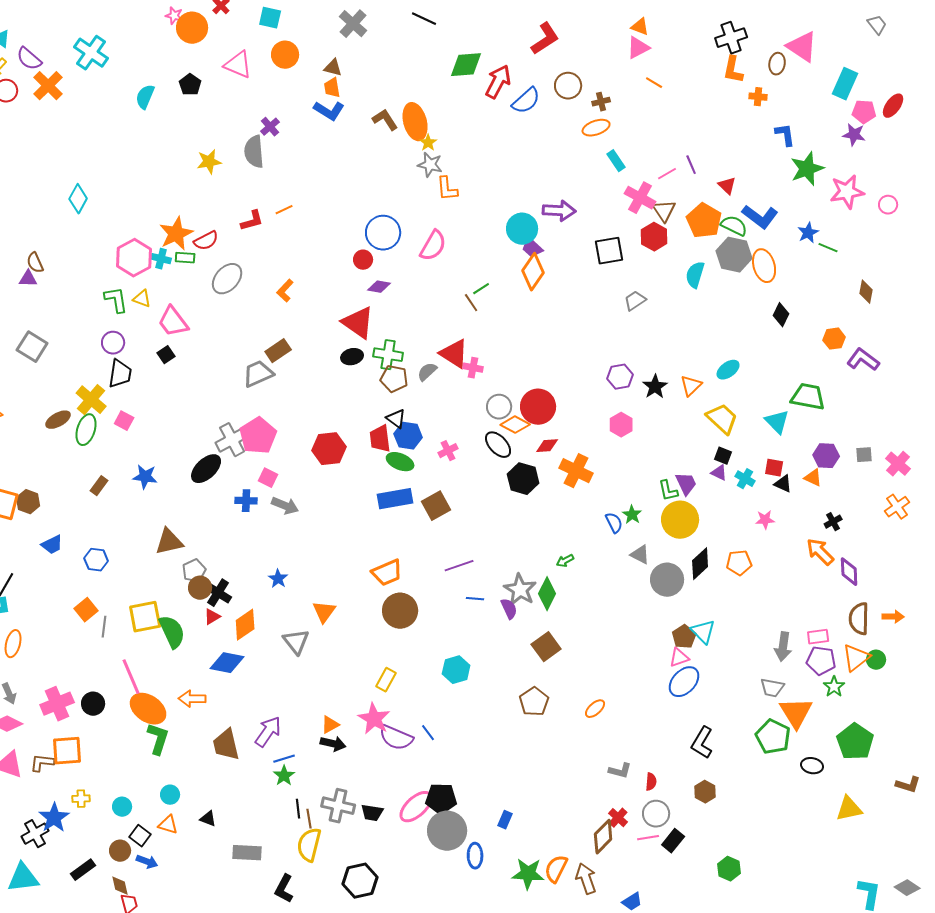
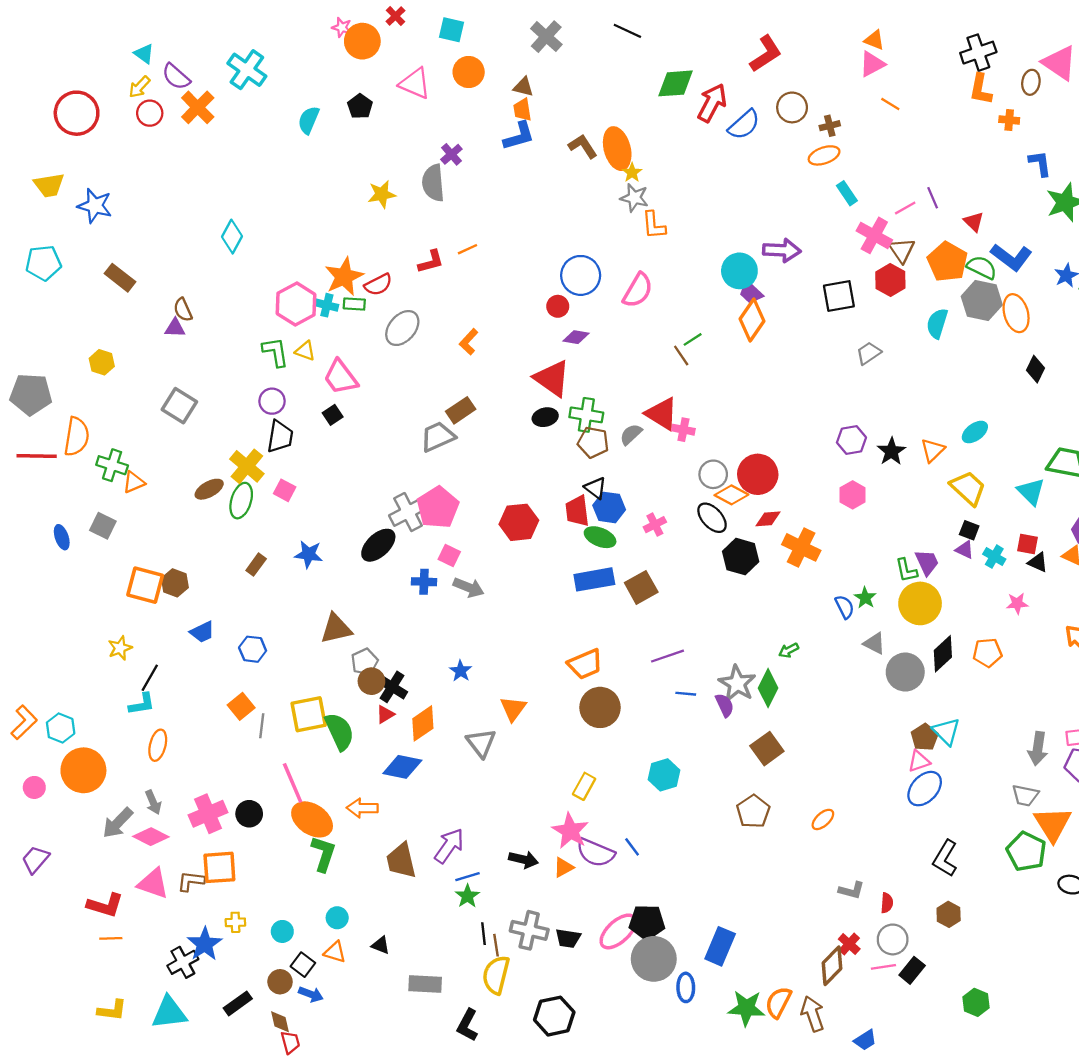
blue L-shape: (329, 111) -> (519, 136), turned -48
orange triangle: (330, 725) -> (563, 867), moved
blue rectangle: (505, 820) -> (720, 946), size x1.8

